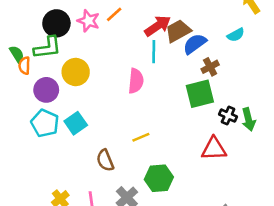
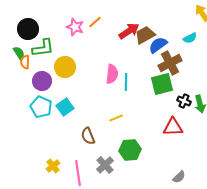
black circle: (56, 23) -> (28, 29), moved
cyan line: (154, 52) -> (126, 82), moved
brown cross: (210, 67) -> (170, 63), size x1.6

